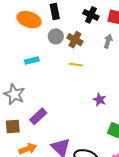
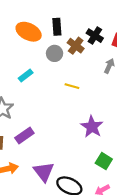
brown cross: (75, 40) -> (76, 46), moved
cyan rectangle: (32, 61) -> (26, 76), turned -32
purple star: (100, 100) -> (92, 127), size x1.5

